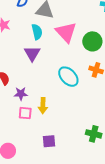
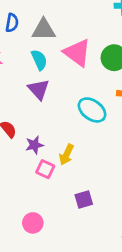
yellow arrow: (43, 106) -> (66, 155), turned 35
pink square: (25, 113) -> (45, 169), turned 32

